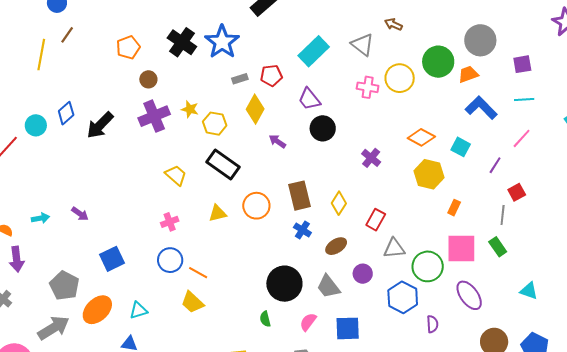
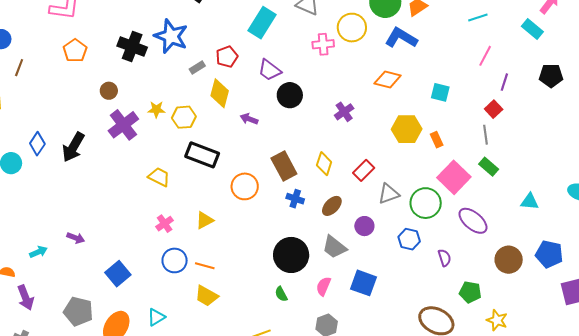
orange pentagon: (128, 47) -> (75, 51), moved
blue L-shape: (481, 108) -> (401, 38), moved
cyan square: (461, 147) -> (440, 92), moved
purple cross: (371, 158) -> (344, 112), turned 30
purple line: (495, 165) -> (504, 82), moved
yellow hexagon: (429, 174) -> (407, 129), moved
orange rectangle: (454, 208) -> (437, 140), turned -35
yellow triangle: (218, 213) -> (205, 220), moved
red rectangle: (376, 220) -> (364, 170), turned 30
pink square: (461, 248) -> (454, 177), turned -32
blue hexagon: (403, 297) -> (409, 239), size x0.7
blue square: (348, 328) -> (363, 283), turned 36

